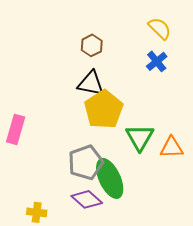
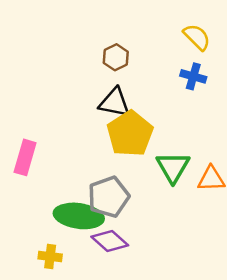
blue cross: (157, 61) -> (193, 76), turned -35
green ellipse: (110, 178) -> (79, 216), moved, turned -57

